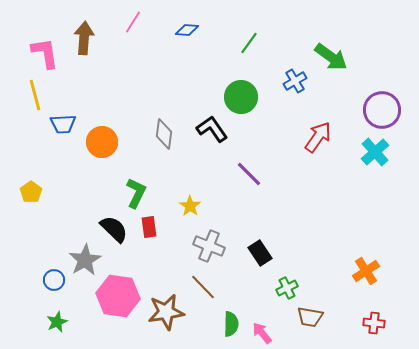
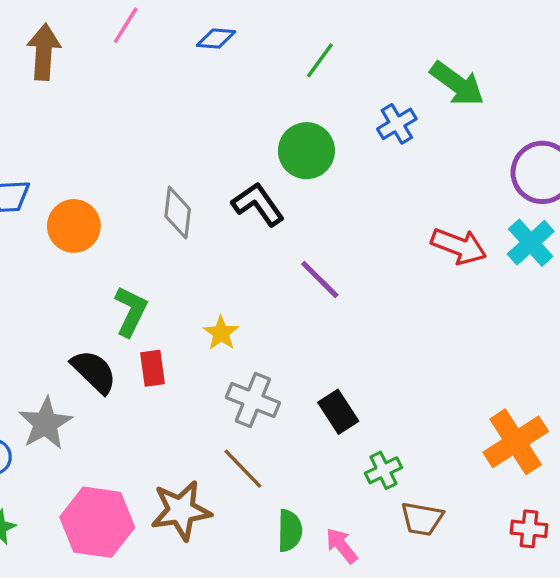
red arrow: (318, 137) -> (459, 246), moved, turned 76
orange cross: (366, 271) -> (516, 442), size x1.4
pink hexagon: (118, 296) -> (97, 522), moved

